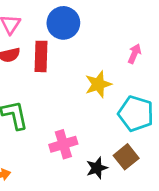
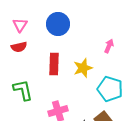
red rectangle: (41, 56) -> (54, 64), moved

